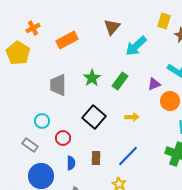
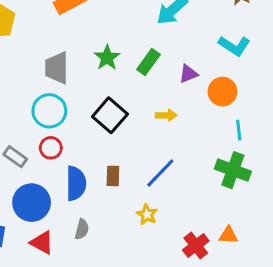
purple triangle: (154, 84) -> (188, 74), moved
cyan circle: (42, 121) -> (49, 111), moved, size x1.5
red circle: (63, 138) -> (51, 148), moved
blue semicircle: (71, 163) -> (76, 183), size x1.6

